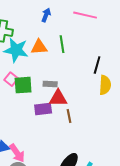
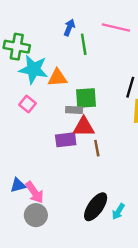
green line: (62, 44) -> (84, 44), moved
orange triangle: (39, 47) -> (57, 78), moved
green square: (23, 85) -> (86, 98), moved

